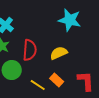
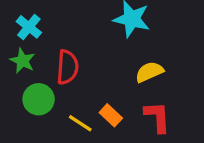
yellow semicircle: (59, 53) -> (149, 72), moved

